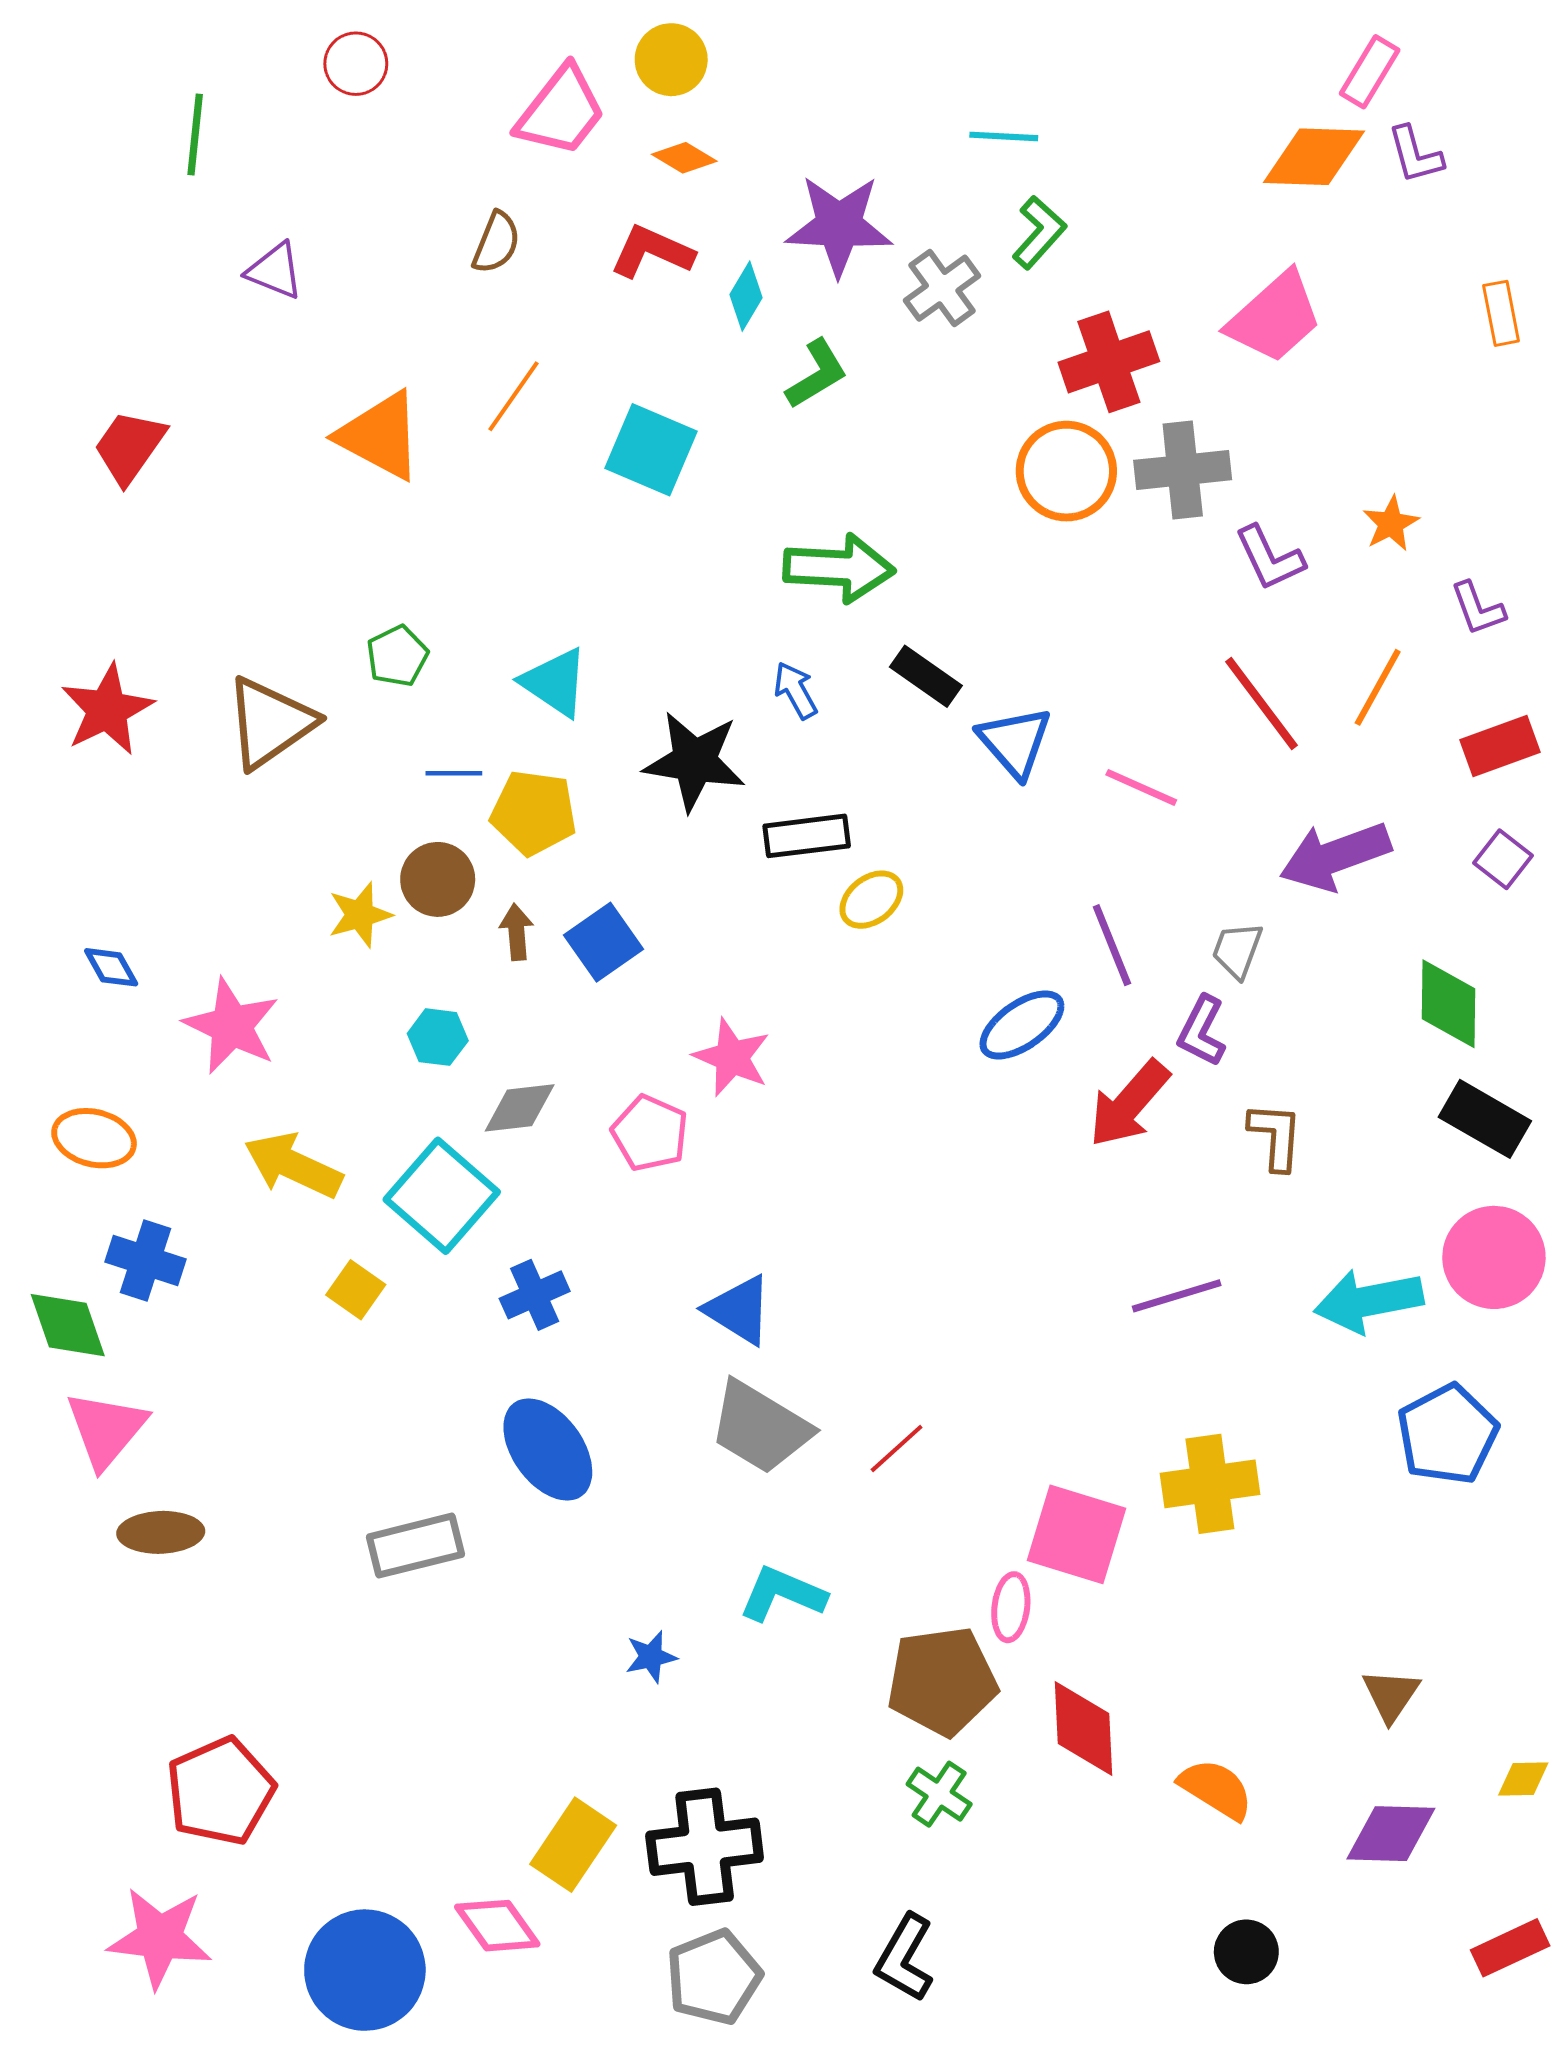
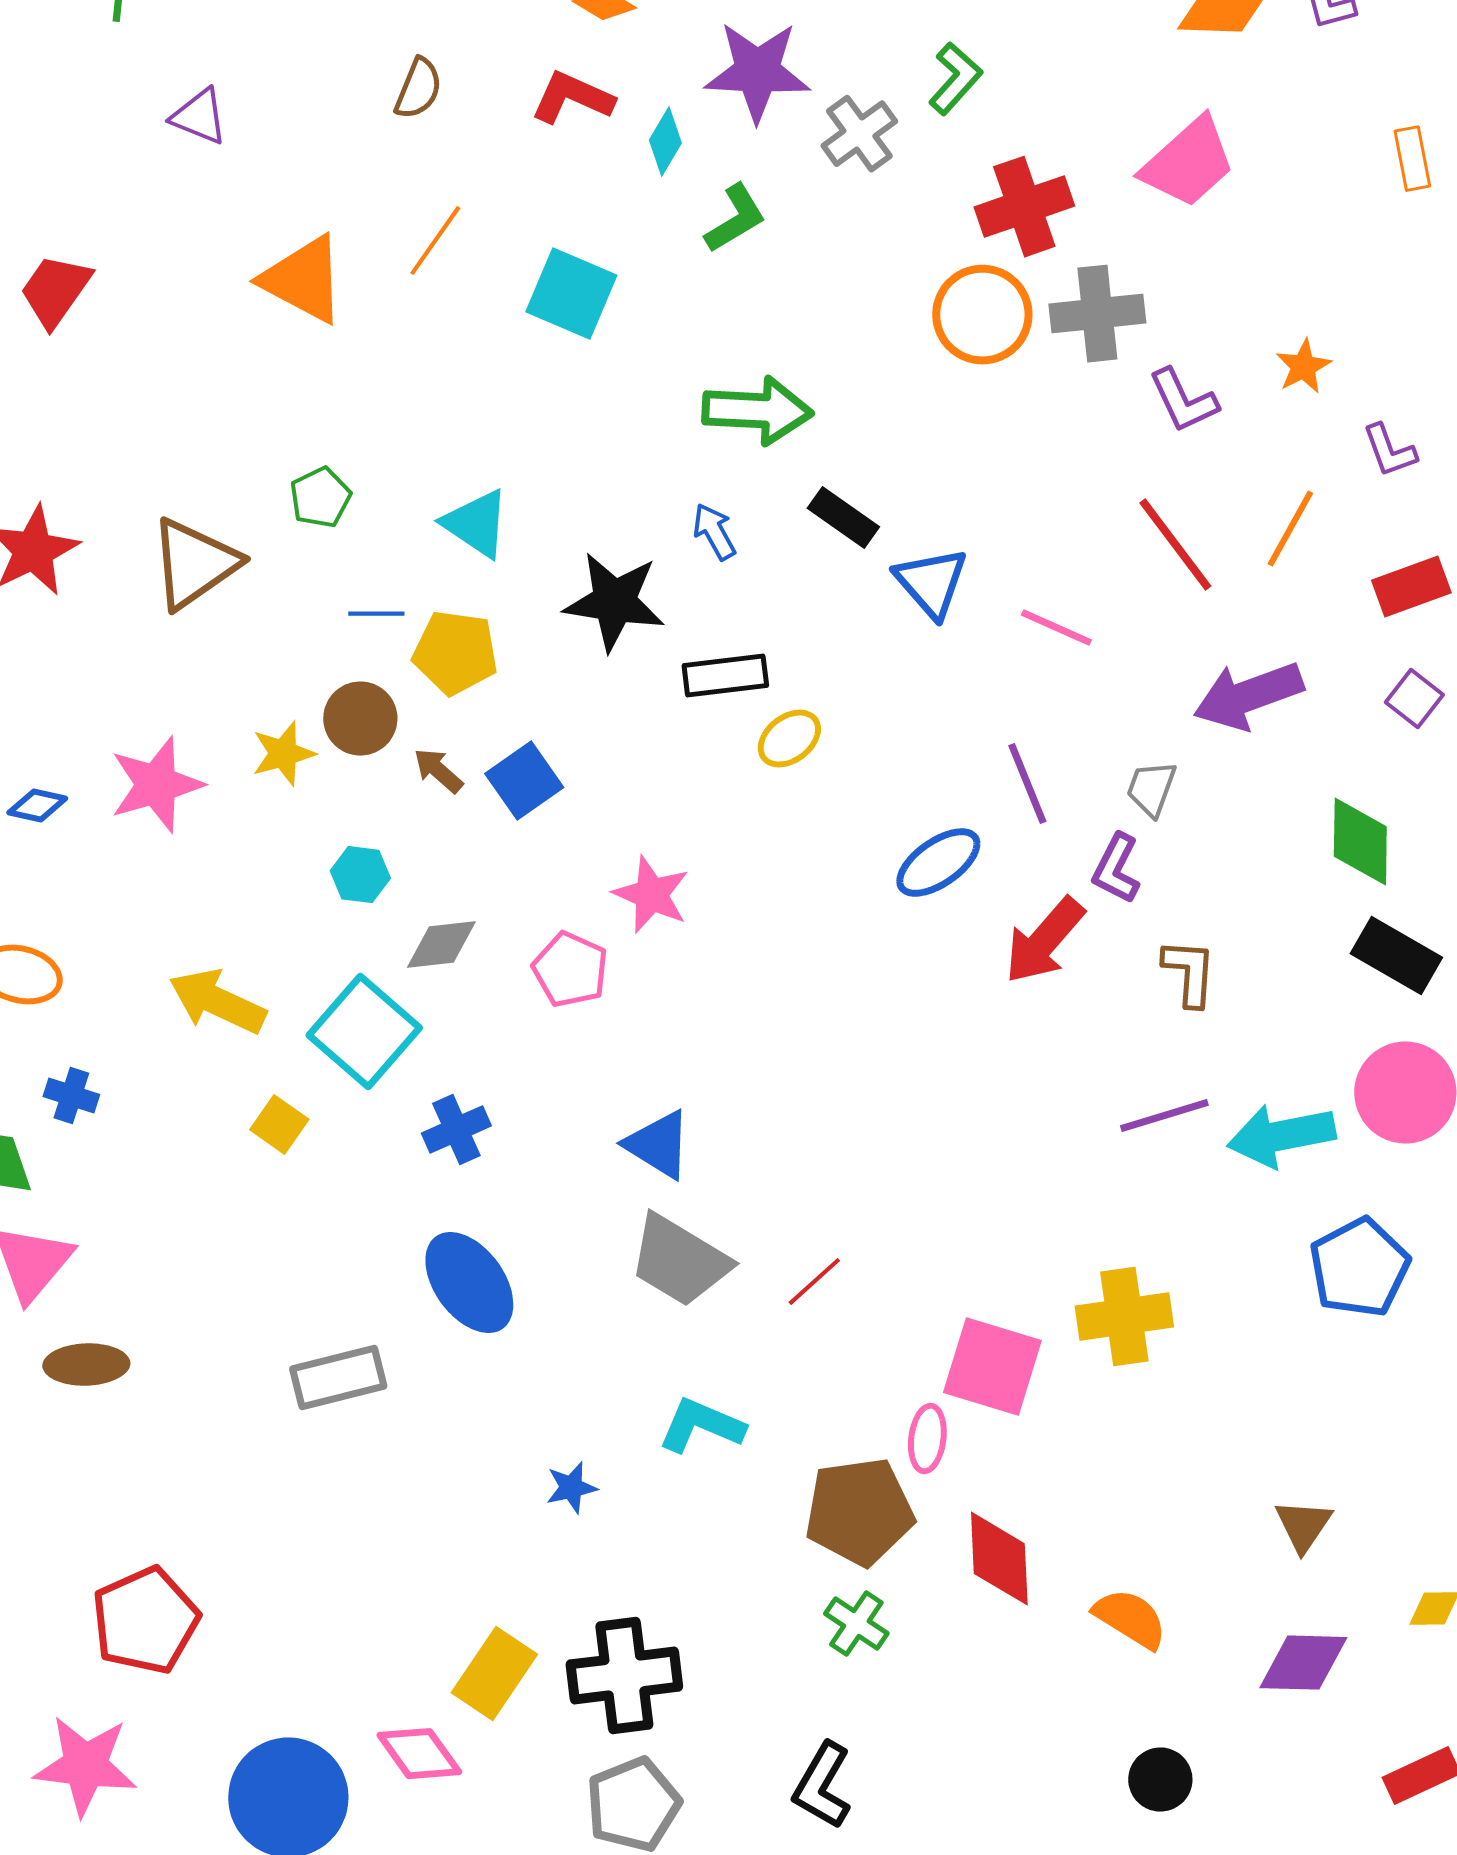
brown arrow: (517, 932) -> (438, 771), turned -44
blue diamond: (111, 967) -> (37, 806), turned -48
pink star: (231, 1026) -> (156, 785), moved, turned 30
blue cross: (146, 1260) -> (71, 1096), size x0.7
purple line: (1177, 1296) -> (1164, 1116), moved

